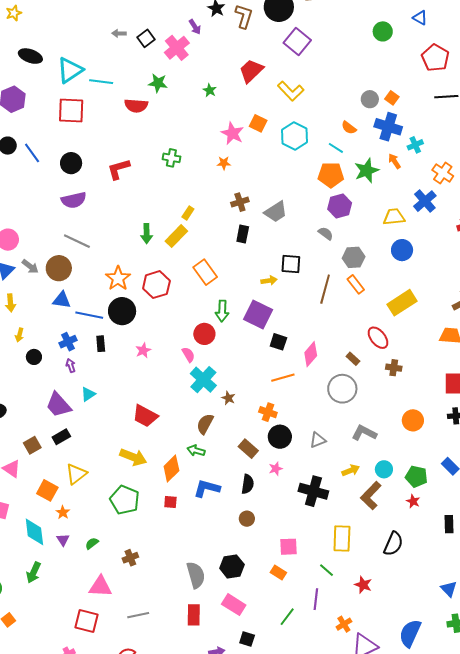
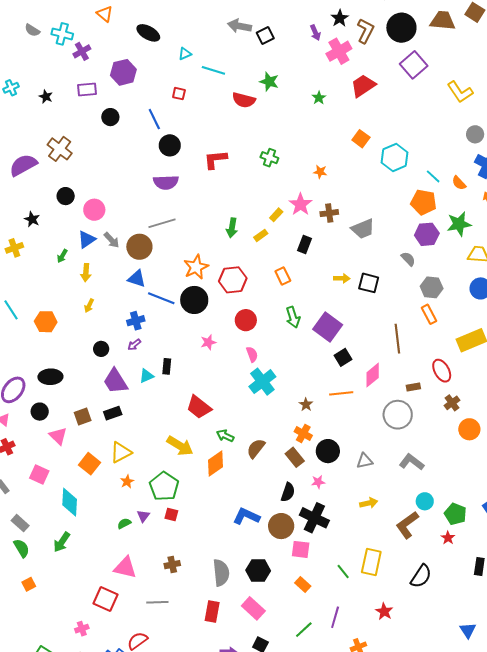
gray arrow: (119, 33) -> (239, 26), size x1.6
pink cross: (177, 48) -> (339, 51), moved
cyan triangle: (70, 70) -> (185, 54), size x0.5
yellow L-shape: (291, 91) -> (460, 92), moved
red square: (71, 111) -> (179, 94), size x0.5
orange semicircle: (349, 128) -> (459, 183), moved
pink star: (232, 133) -> (300, 204), moved
blue line: (32, 153) -> (154, 119), moved
green star: (367, 171) -> (459, 224), moved
black rectangle: (243, 234) -> (305, 244), moved
yellow rectangle: (176, 236) -> (261, 235), size x0.6
gray line: (77, 241) -> (162, 223), turned -52
orange rectangle: (205, 272) -> (283, 276), size x0.7
yellow arrow: (269, 281) -> (342, 278), moved
brown line: (325, 289) -> (397, 339), moved, turned -32
green arrow: (222, 311) -> (293, 317), turned -30
red circle: (204, 334) -> (246, 320), moved
black square: (278, 342) -> (343, 357), turned 30
black rectangle: (101, 344) -> (167, 366), moved
black circle: (34, 357) -> (101, 349), moved
brown rectangle: (353, 359) -> (413, 387), turned -64
purple arrow: (71, 366) -> (134, 345), turned -120
brown cross: (394, 368) -> (452, 403), turned 35
brown star: (228, 398) -> (306, 405), moved
orange cross: (268, 412) -> (303, 434), moved
orange circle: (413, 420) -> (469, 429), moved
brown semicircle: (205, 424) -> (256, 448), moved
green arrow: (196, 451) -> (225, 436), moved
yellow arrow: (351, 470) -> (369, 503), moved
blue L-shape: (207, 488) -> (246, 516), moved
black cross: (313, 491) -> (314, 518), moved
red square: (170, 502) -> (171, 515), moved
orange star: (63, 512) -> (127, 482), moved
brown circle: (247, 519) -> (281, 526), size x1.6
purple triangle: (63, 540) -> (143, 516), moved
pink square: (289, 547) -> (301, 549), moved
brown cross: (130, 558) -> (172, 565), moved
green line: (327, 570) -> (343, 571), moved

